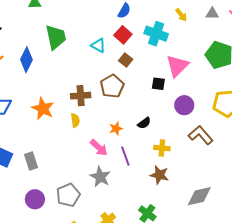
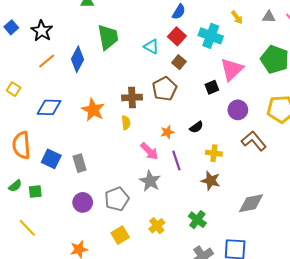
black square: (158, 84) -> (212, 87), turned -32

